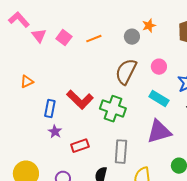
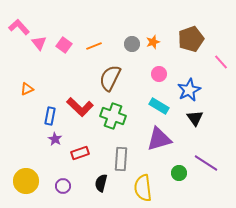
orange star: (149, 26) -> (153, 42), moved
brown semicircle: (126, 72) -> (110, 78), moved

